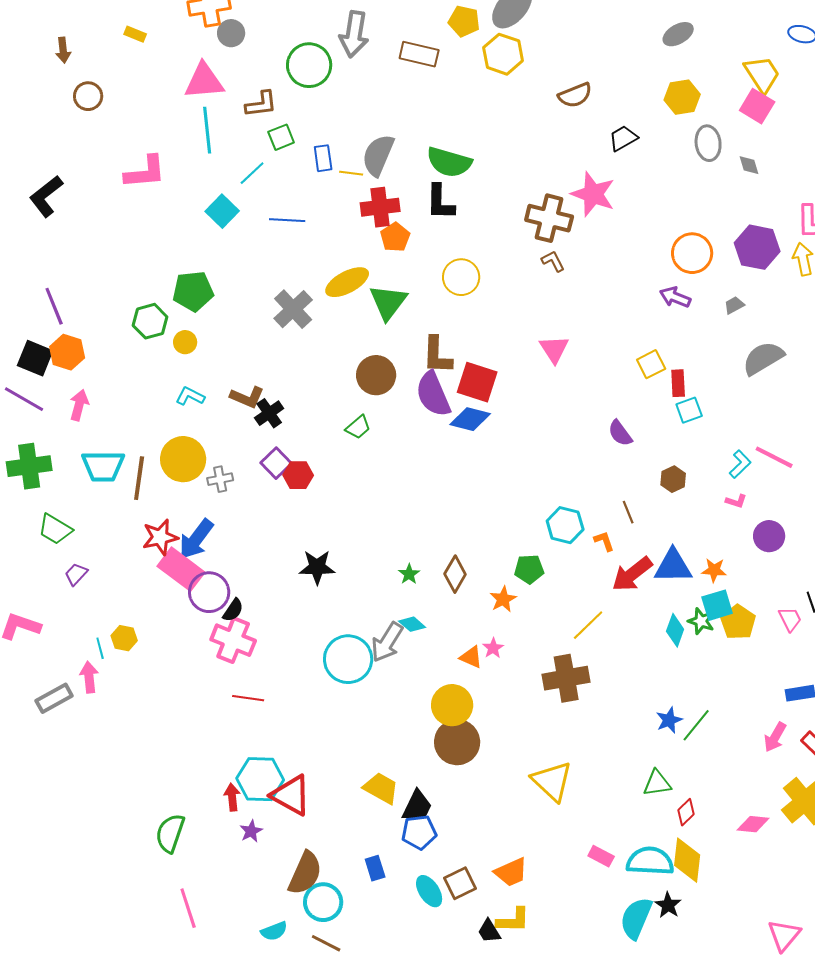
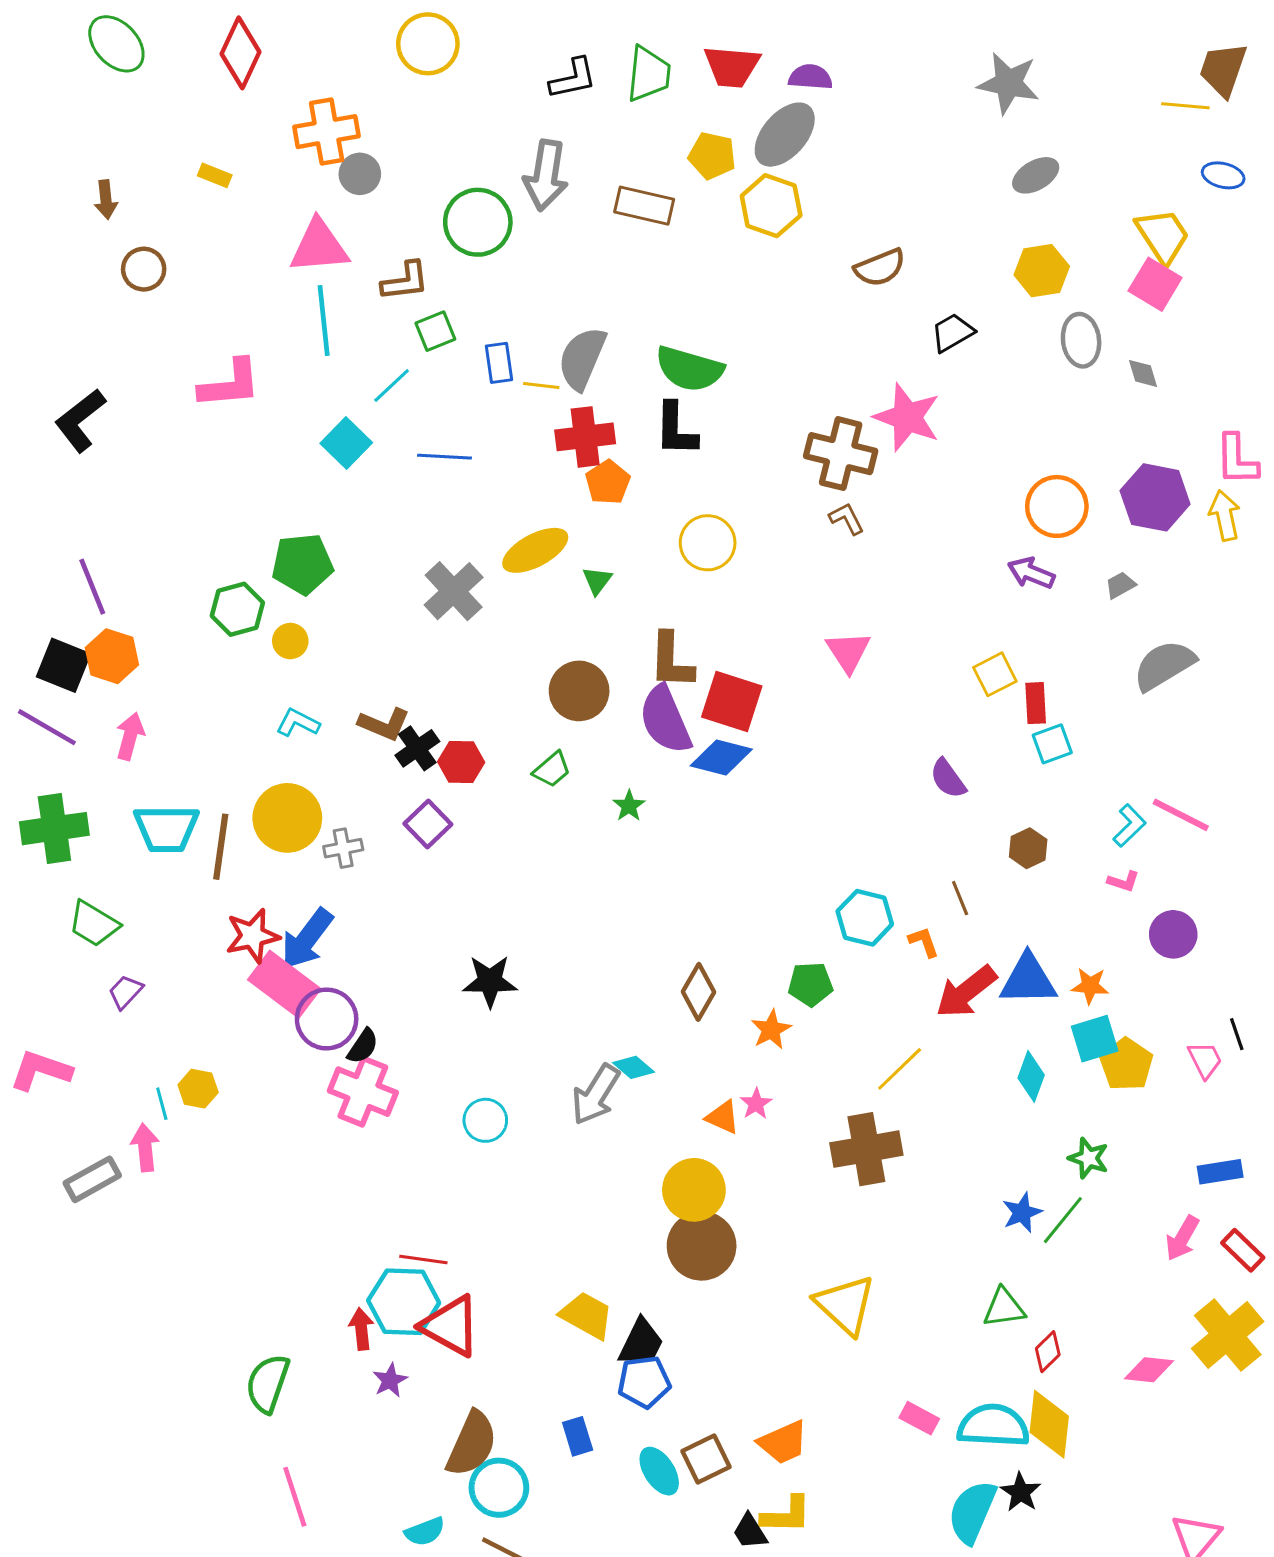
green triangle: (388, 302) -> (597, 581), size x0.5
red hexagon: (298, 475) -> (461, 762), moved
green star: (409, 574) -> (629, 806), moved
green star: (701, 621) -> (1089, 1158), moved
cyan circle: (348, 659) -> (485, 1120), moved, size x0.6
red line: (248, 698) -> (423, 1259), moved

